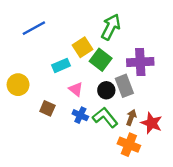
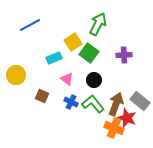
purple cross: (140, 62) -> (124, 55), size x0.7
gray rectangle: (124, 86) -> (140, 101), moved, turned -30
brown arrow: (131, 117) -> (116, 104), size x1.6
red star: (152, 123) -> (127, 118), moved

